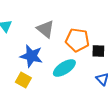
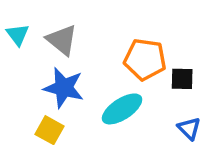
gray triangle: (45, 29) -> (62, 40), moved

